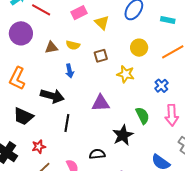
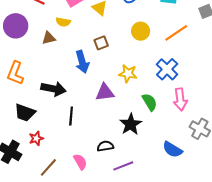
yellow semicircle: (73, 45) -> (63, 22), moved
blue arrow: (70, 71) -> (82, 62), moved, size x1.5
yellow star: (126, 74) -> (128, 74), moved
blue cross: (161, 86) -> (167, 69), size x1.5
red star: (39, 147) -> (36, 138), moved

